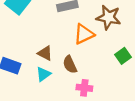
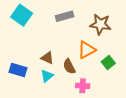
orange triangle: (84, 34) -> (87, 50), moved
green square: (123, 56) -> (108, 63), moved

